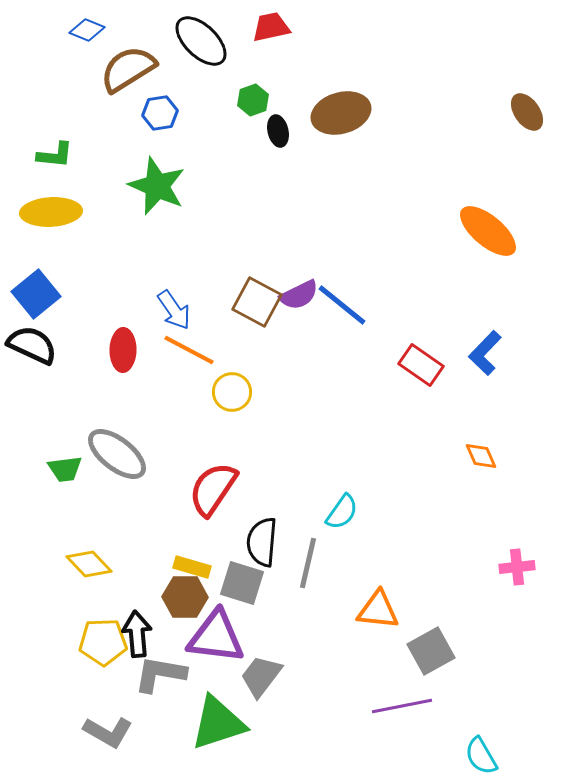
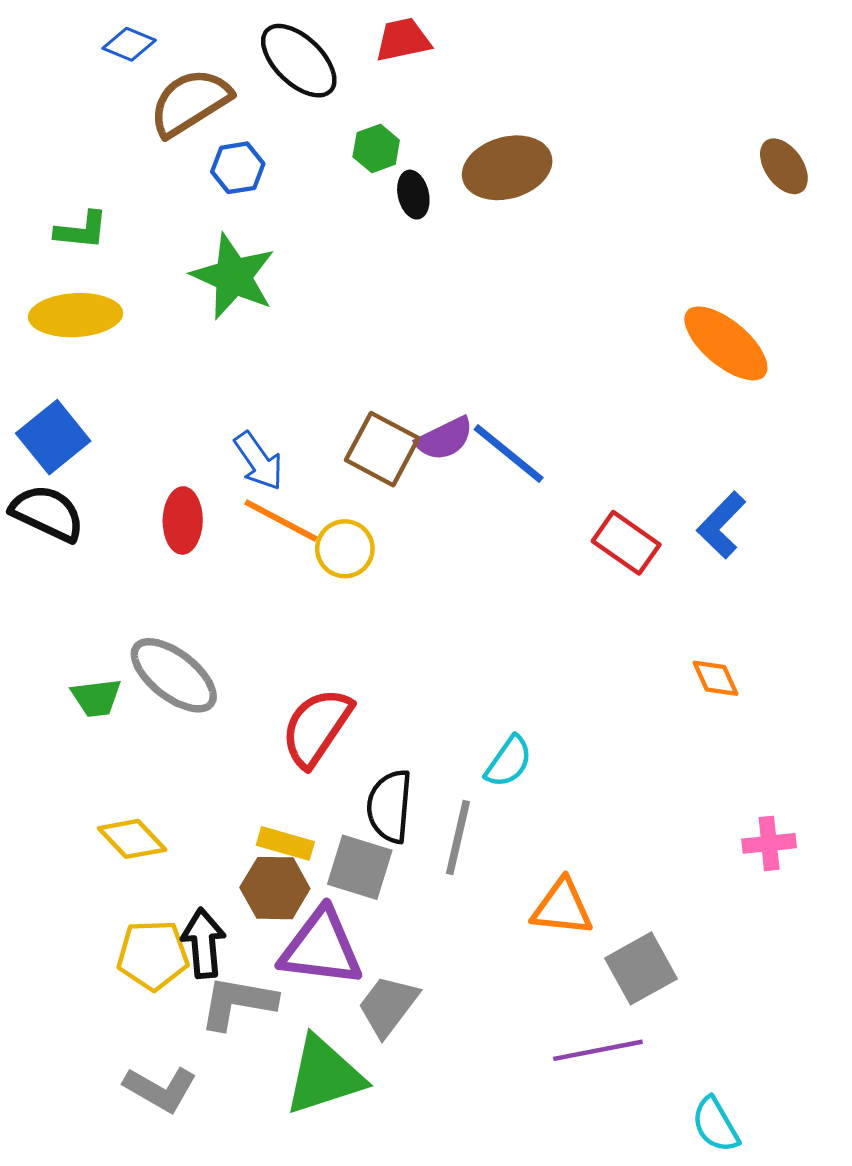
yellow circle: (232, 392) -> (345, 549), moved

